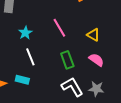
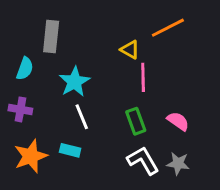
pink line: (59, 28) -> (143, 77), moved, turned 30
cyan star: (25, 33) -> (74, 82), size x1.5
yellow triangle: (93, 35) -> (130, 50), moved

